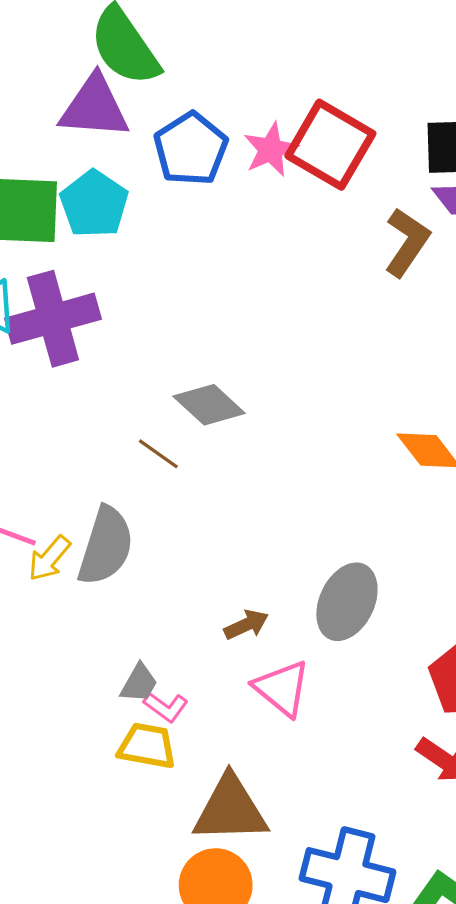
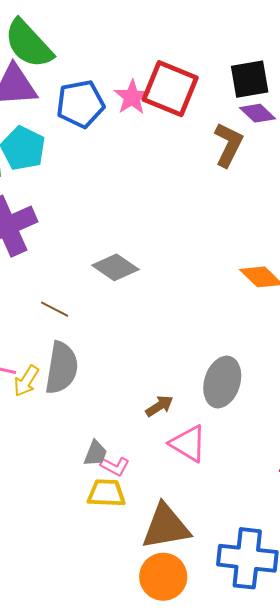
blue pentagon: (191, 149) -> (80, 104), turned 30
brown line: (158, 454) -> (55, 309), moved

